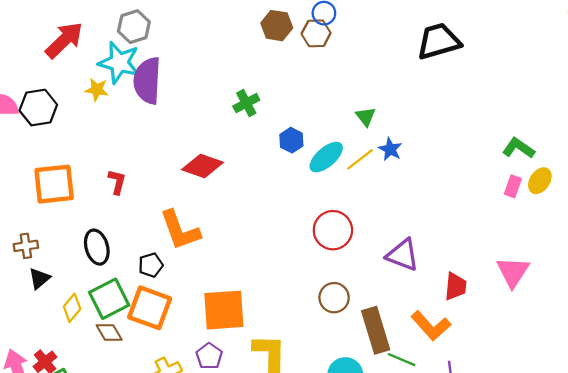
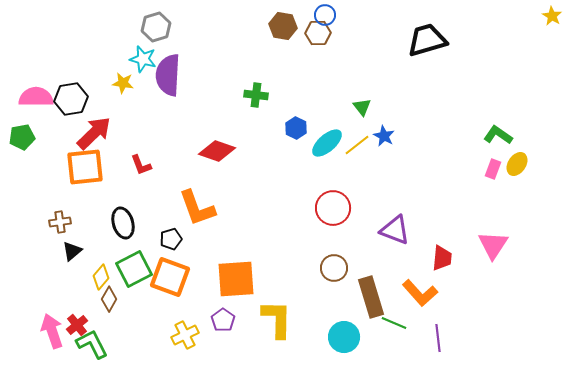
red arrow: (64, 40) -> (94, 133), moved
cyan star: (119, 63) -> (143, 59), size x0.7
green cross: (246, 103) -> (256, 95), turned 35
red L-shape: (117, 182) -> (141, 165), turned 145
brown diamond: (109, 333) -> (109, 299), moved, turned 60

